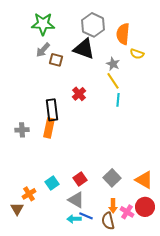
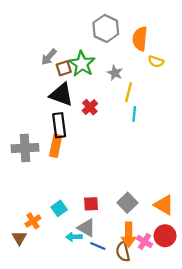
green star: (43, 24) -> (82, 64), moved, turned 30
black triangle: (84, 49) -> (61, 95), moved
brown square: (56, 60) -> (64, 68), turned -32
gray star: (113, 64) -> (115, 73), moved
yellow line: (113, 81) -> (129, 92), turned 48
gray cross: (22, 130) -> (25, 148), size x1.6
red square: (80, 179) -> (91, 204), turned 32
orange arrow: (113, 206) -> (129, 235), size x1.5
cyan arrow: (74, 219) -> (74, 237), moved

